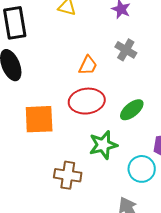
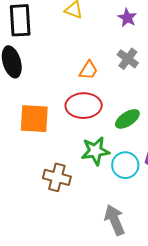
cyan circle: (142, 169) -> (125, 165), moved

